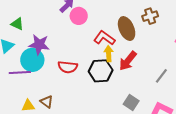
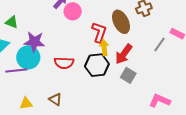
red L-shape: (104, 38) -> (99, 32), turned 75
gray line: (161, 76) -> (159, 45), moved
brown triangle: (47, 102) -> (55, 99), moved
gray square: (131, 103) -> (128, 75), moved

